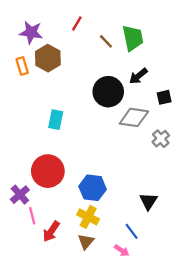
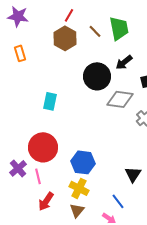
purple star: (31, 32) -> (18, 16), moved
brown hexagon: (48, 58) -> (65, 38), moved
pink line: (32, 216) -> (38, 176), moved

